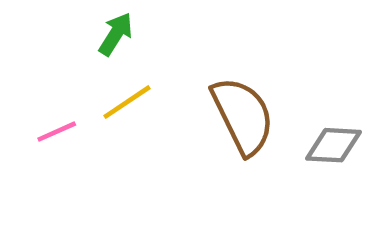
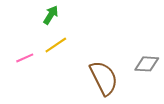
brown semicircle: (243, 116) -> (104, 78), moved

